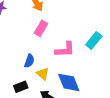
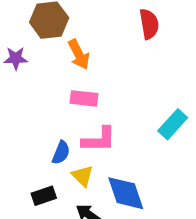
pink rectangle: (41, 28) -> (84, 98), turned 63
pink L-shape: (65, 50) -> (99, 140), moved

